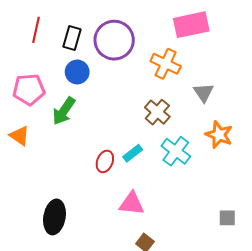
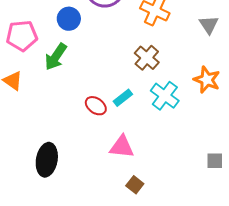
gray triangle: (204, 93) -> (209, 25), moved
red ellipse: (105, 161) -> (96, 106), turned -75

